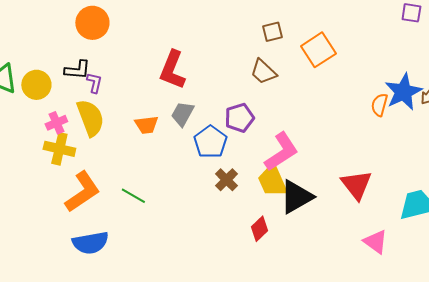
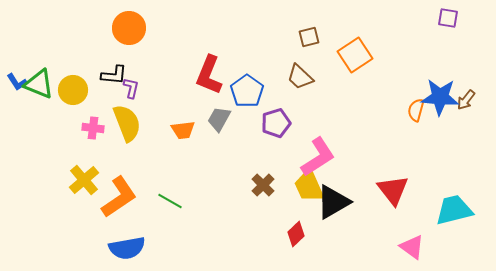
blue star: (403, 92) -> (440, 97), turned 30
pink cross: (56, 123) -> (93, 128), turned 30
blue pentagon: (210, 142) -> (247, 91), moved
yellow cross: (59, 149) -> (84, 180), moved, turned 36

